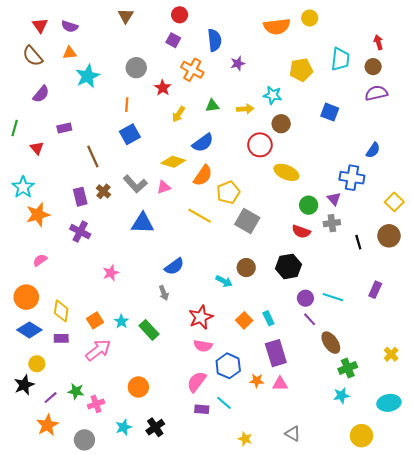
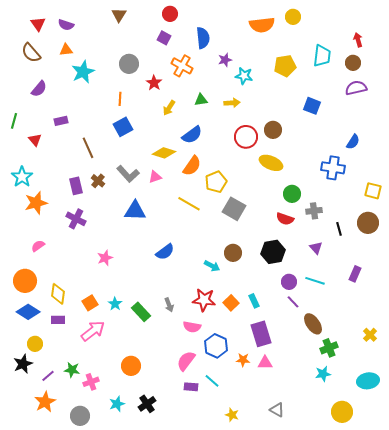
cyan star: (273, 95) -> (244, 76), moved
brown circle: (281, 124) -> (273, 130), moved
purple triangle: (334, 199) -> (316, 248), moved
yellow square: (394, 202) -> (373, 191), turned -30
gray arrow: (164, 293) -> (169, 305), moved
red star: (201, 317) -> (204, 300), moved, turned 30

